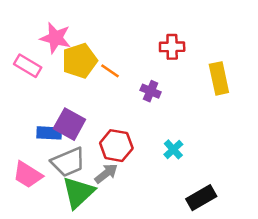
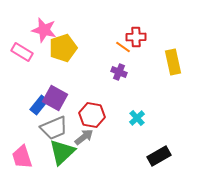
orange line: (110, 71) -> (123, 47), moved
blue rectangle: (49, 133) -> (39, 105), turned -54
pink trapezoid: (28, 175) -> (22, 157), moved, turned 40

